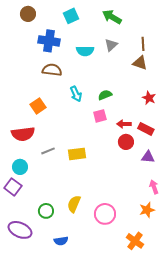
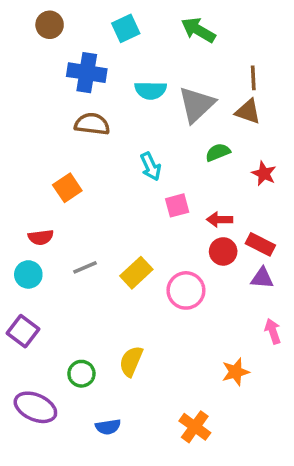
gray triangle: (111, 45) -> (197, 104), moved, size x1.6
cyan arrow: (76, 94) -> (151, 166), moved
green semicircle: (105, 95) -> (218, 152), moved
red rectangle: (146, 129) -> (260, 244), moved
red semicircle: (23, 134) -> (41, 237), size x0.6
yellow rectangle: (77, 154) -> (136, 273), turned -36
cyan circle: (20, 167) -> (28, 274), moved
orange star: (147, 210) -> (236, 372), moved
pink circle: (105, 214) -> (186, 290), moved
orange cross: (135, 241) -> (195, 427), moved

